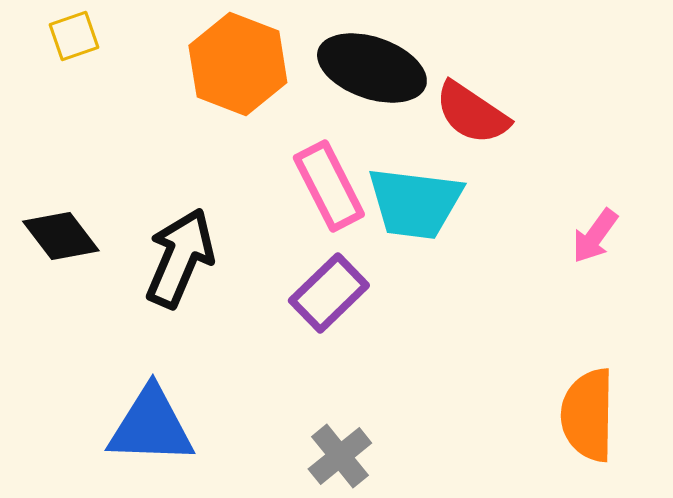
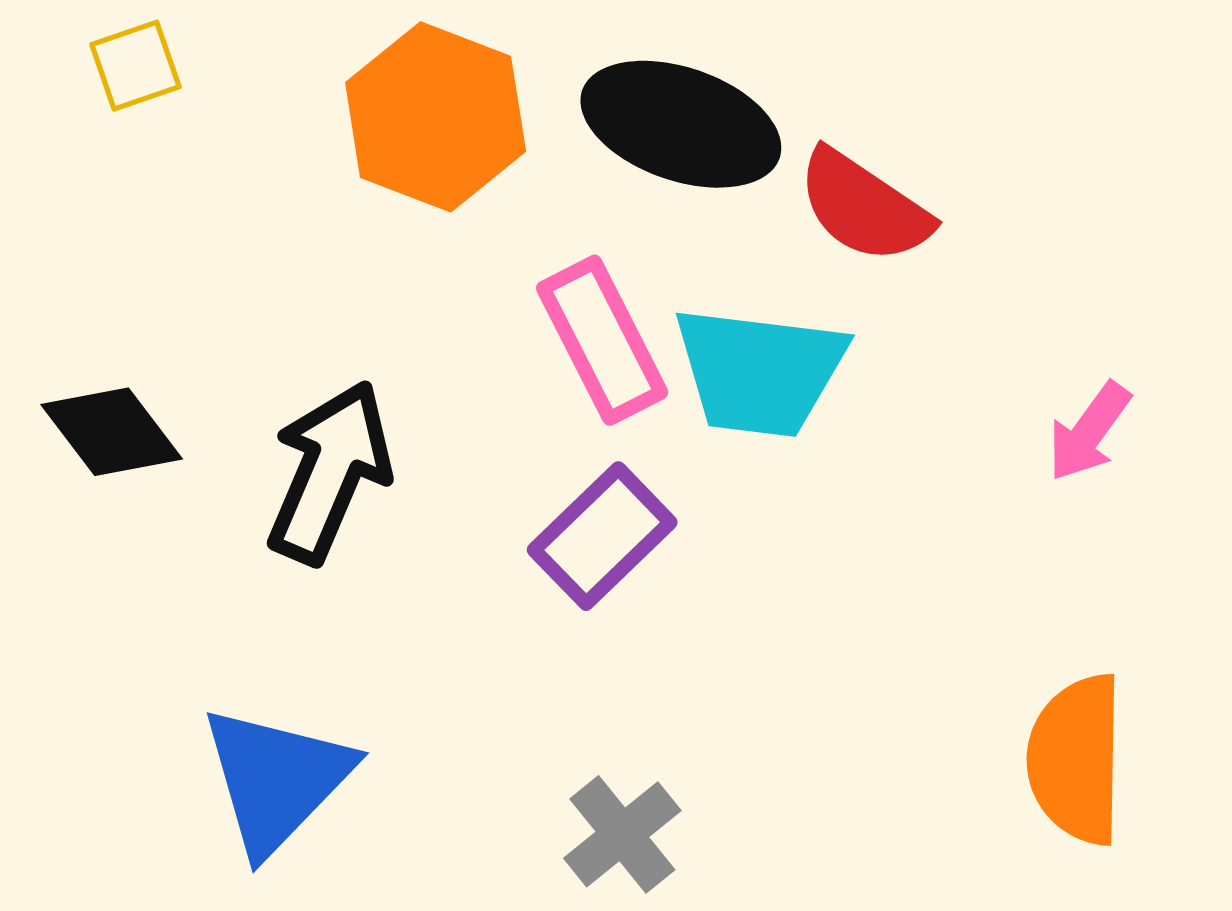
blue triangle: (151, 426) -> (276, 779), turned -48

